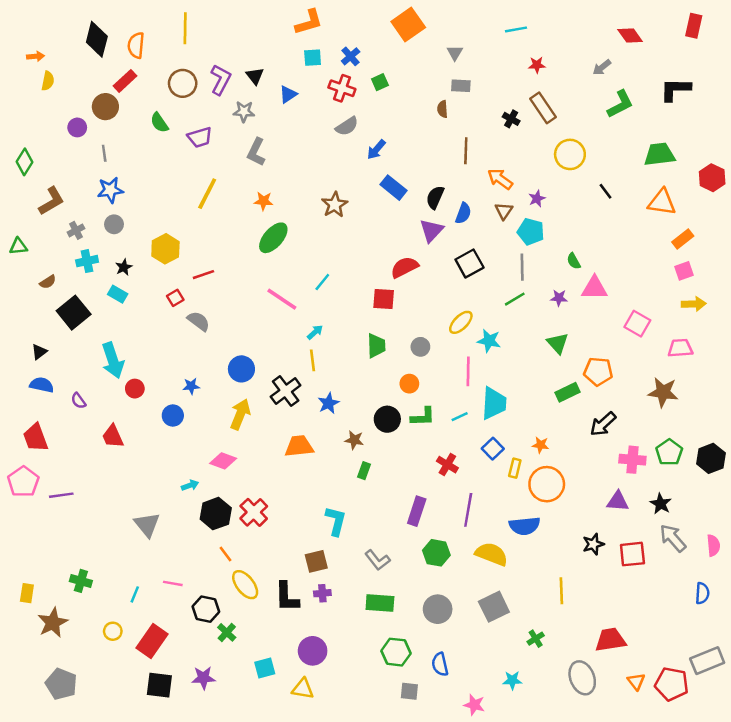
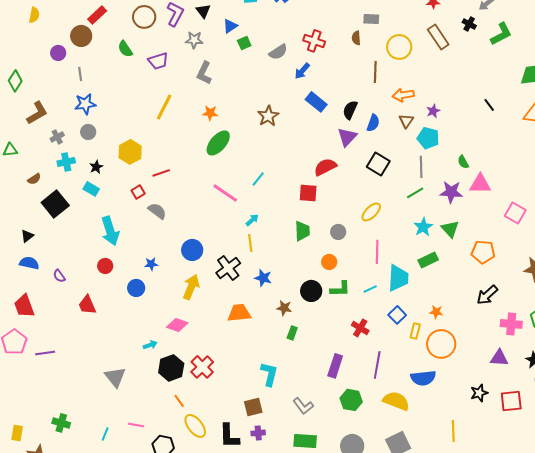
green square: (380, 82) -> (244, 43), moved
red cross: (342, 88) -> (314, 41), moved
black cross: (511, 119) -> (469, 24), moved
yellow circle: (570, 154) -> (399, 47), moved
orange arrow: (500, 179) -> (403, 95), turned -45
black square: (469, 264) -> (378, 164), turned -30
purple star: (559, 298) -> (451, 192), size x1.6
cyan star: (489, 341) -> (423, 227), moved, turned 30
cyan arrow: (113, 360) -> (110, 231), moved
green rectangle: (567, 392) -> (428, 260), moved
blue star: (328, 403) -> (263, 278), turned -30

